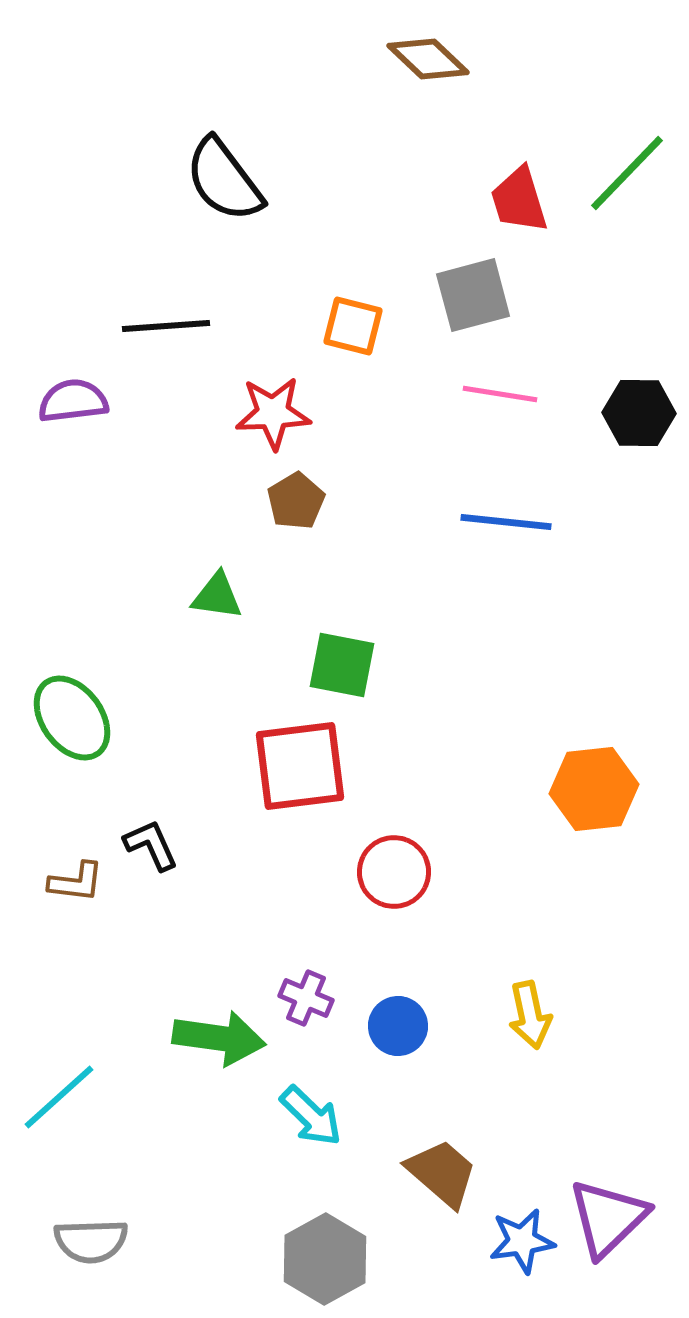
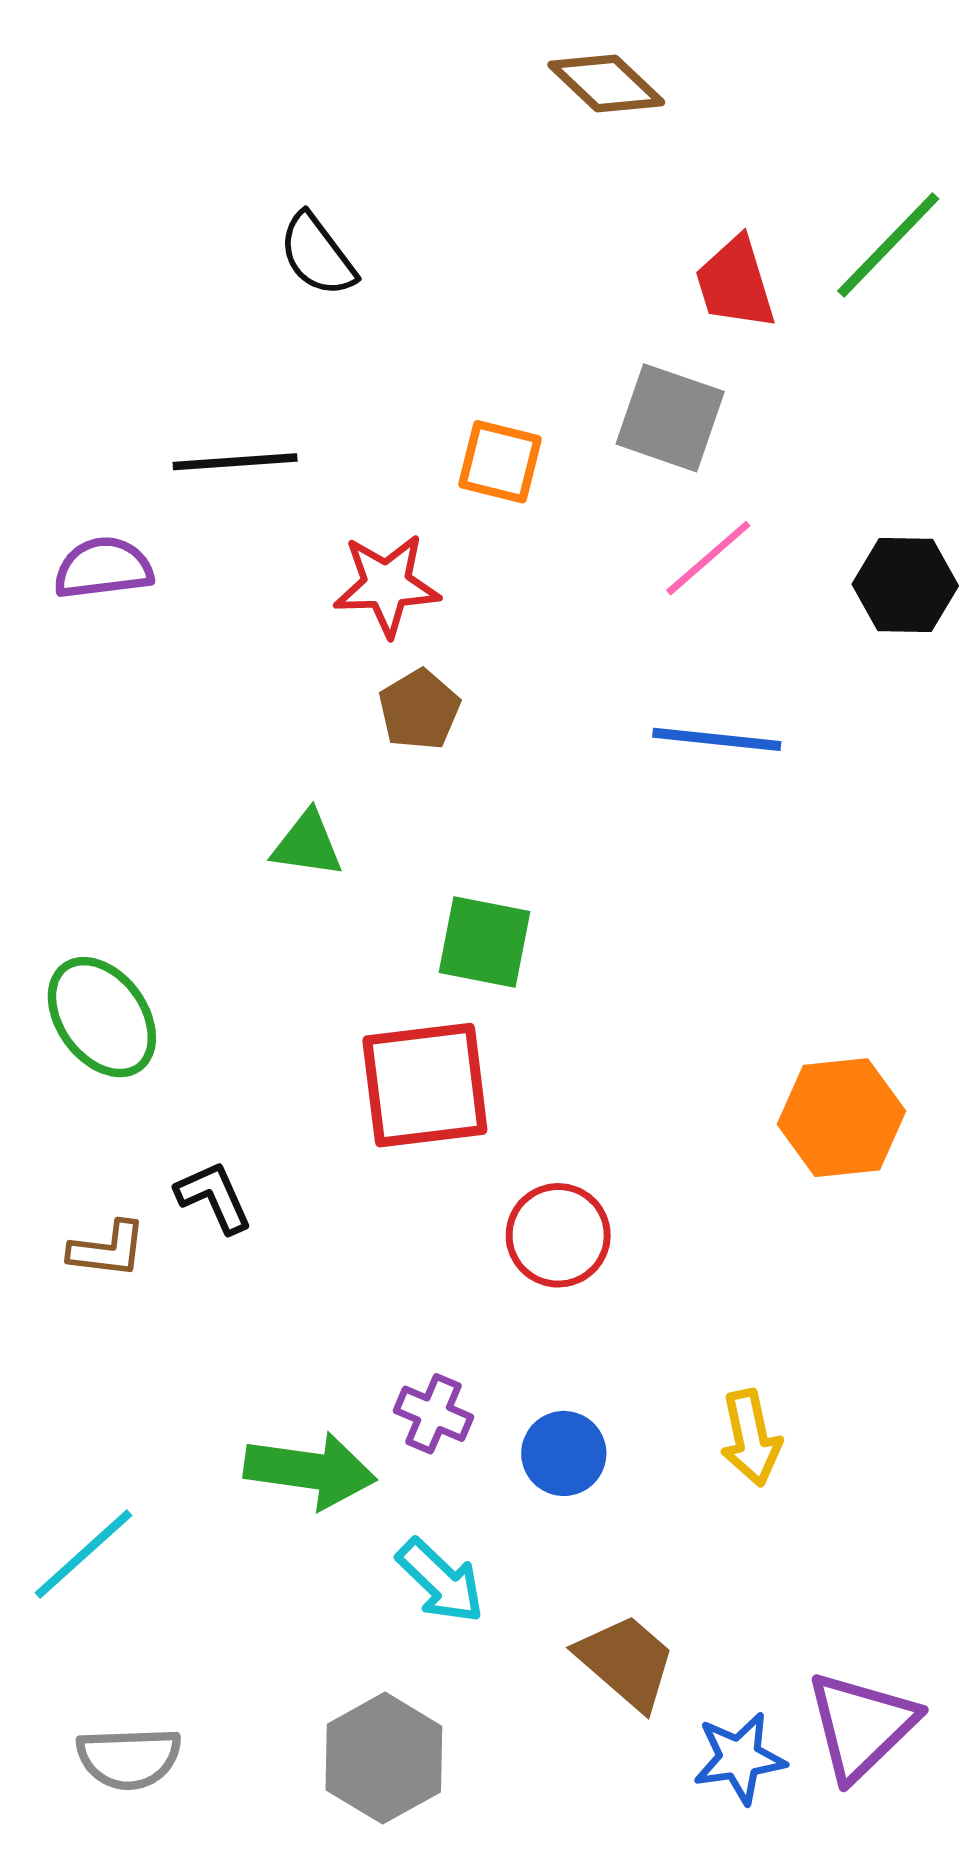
black semicircle: (224, 180) -> (317, 255), size x0.7
gray square: (473, 295) -> (670, 418), turned 34
pink line: (500, 394) -> (708, 558), turned -50
gray hexagon: (325, 1259) -> (384, 1758), moved

